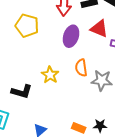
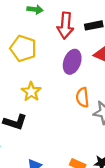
yellow star: (50, 75) -> (31, 92), moved

